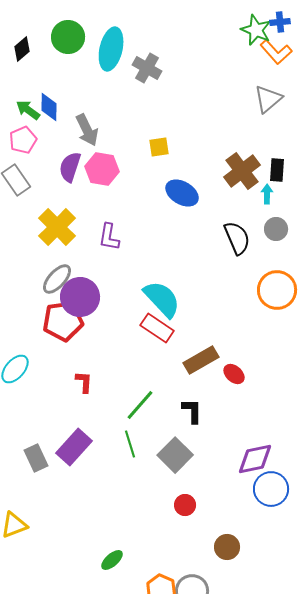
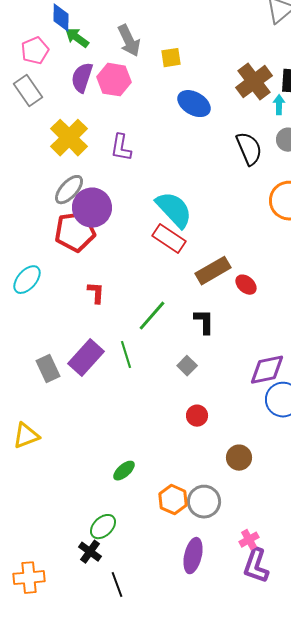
green arrow: (28, 110) -> (77, 38), moved
gray arrow: (87, 130) -> (129, 41), moved
green line: (130, 444) -> (126, 355), moved
gray square: (175, 455) -> (187, 366), size x0.6

